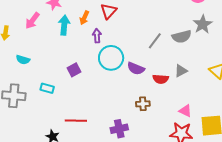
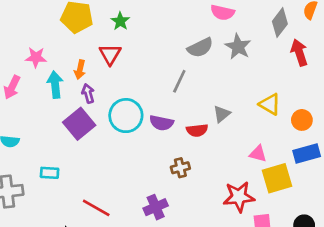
purple arrow: (97, 36) -> (88, 93), moved
gray semicircle: (182, 37) -> (200, 48), moved
purple square: (74, 70) -> (79, 124), moved, size x1.6
pink triangle: (185, 111) -> (258, 154), moved
red line: (76, 121) -> (96, 208), turned 40

